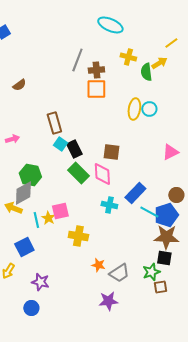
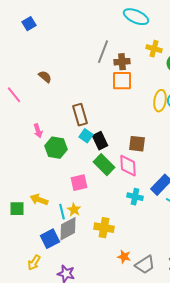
brown semicircle: (19, 85) -> (45, 77), turned -104
pink arrow: (12, 139) -> (38, 131), turned 88
green hexagon: (30, 175) -> (56, 148), moved
gray diamond: (23, 193) -> (68, 229), moved
pink square: (60, 211) -> (79, 183), moved

